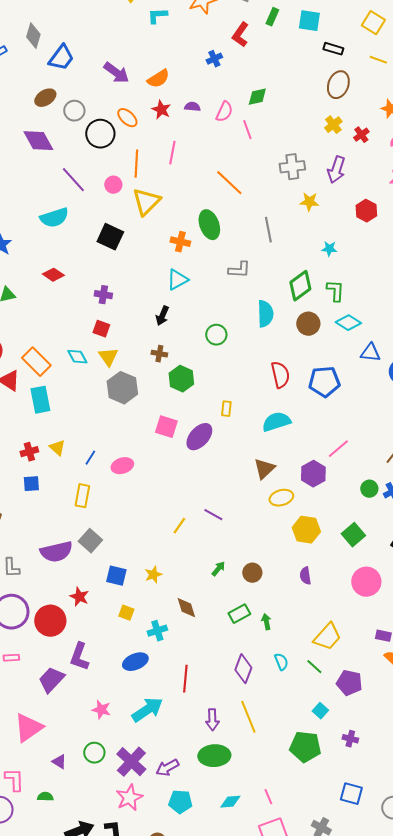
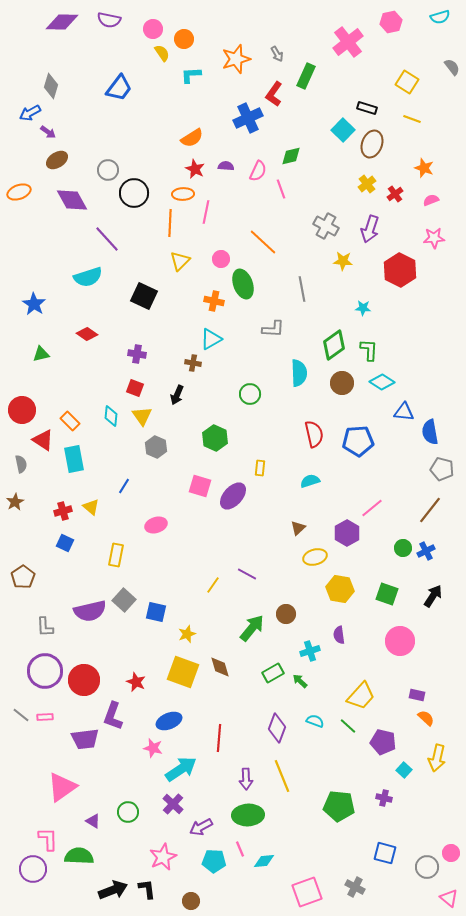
green rectangle: (272, 17) -> (306, 76), size x1.4
cyan square: (309, 21) -> (343, 130), moved, turned 35
gray diamond: (33, 36) -> (51, 86), moved
blue trapezoid: (61, 58) -> (119, 88), moved
blue cross: (214, 59) -> (248, 118), size x1.8
purple arrow: (116, 73) -> (48, 132), moved, size x0.6
brown ellipse: (45, 98) -> (57, 160), moved
orange ellipse: (127, 118) -> (183, 194), moved, turned -45
gray cross: (292, 167) -> (326, 226), turned 35
pink circle: (113, 185) -> (221, 259), moved
yellow triangle: (146, 202) -> (180, 261), size x0.7
red hexagon: (366, 211) -> (400, 270), size x1.5
black arrow: (162, 316) -> (177, 395), moved
brown cross: (159, 354) -> (193, 363), moved
cyan diamond: (77, 357) -> (111, 416), turned 35
orange rectangle: (36, 362) -> (70, 421), size x0.7
gray hexagon: (122, 388) -> (156, 447), size x0.7
cyan semicircle: (276, 422) -> (310, 481), size x0.7
blue line: (90, 458) -> (124, 486), moved
brown triangle: (264, 469) -> (298, 528), size x0.7
blue square: (31, 484) -> (65, 543), turned 30
green square: (353, 535) -> (387, 594), turned -30
green arrow: (218, 569) -> (252, 628), size x1.8
brown circle: (252, 573) -> (286, 614), moved
blue square: (116, 576) -> (156, 612), moved
red star: (79, 597) -> (136, 682), moved
yellow square: (126, 613) -> (183, 672), moved, size x2.0
green arrow: (266, 622) -> (300, 681), turned -35
cyan cross: (157, 631) -> (310, 651), moved
cyan semicircle: (281, 662) -> (315, 721), turned -48
purple trapezoid: (51, 680) -> (85, 739), turned -140
pink star: (101, 710) -> (153, 748), moved
cyan square: (320, 711) -> (404, 770), moved
purple cross: (131, 762) -> (173, 804), moved, size x0.7
green semicircle: (45, 797) -> (79, 856), size x1.8
pink line: (268, 797) -> (240, 849), moved

